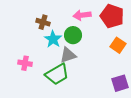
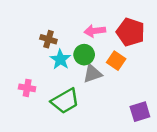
orange square: (118, 45) -> (116, 61), moved
gray triangle: (68, 55) -> (92, 74), moved

